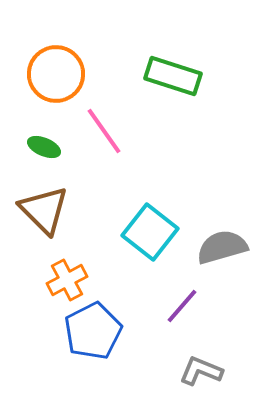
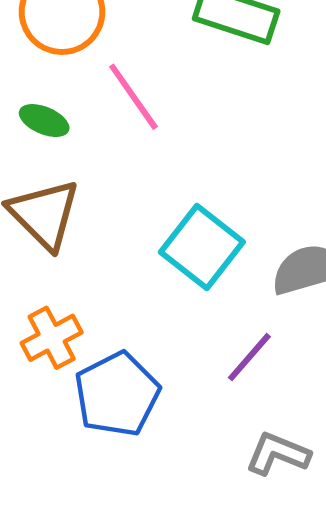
orange cross: (67, 280) -> (52, 338), moved

